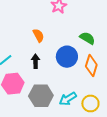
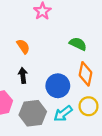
blue circle: (67, 57) -> (58, 86), moved
yellow circle: (90, 103) -> (89, 106), moved

